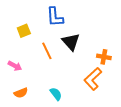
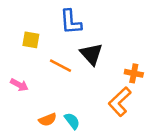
yellow square: (24, 31) -> (31, 40), turned 32
orange line: (47, 51) -> (60, 66), turned -36
orange semicircle: (21, 93) -> (48, 120), moved

